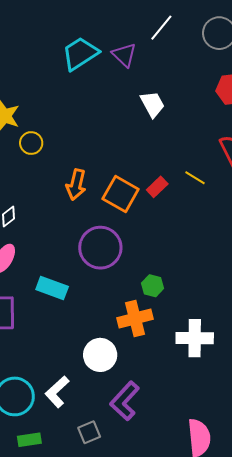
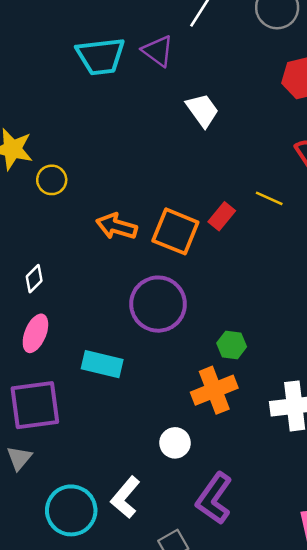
cyan trapezoid: (80, 54) -> (101, 56), turned -147
orange arrow: (76, 185) -> (117, 226), turned 100
white circle: (100, 355) -> (175, 443), size x0.7

